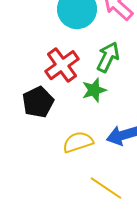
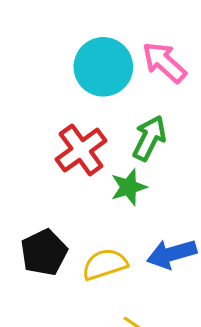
black pentagon: (38, 102) -> (44, 252), moved

